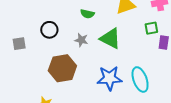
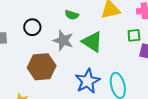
gray star: (81, 40) -> (63, 40), size x1.5
blue star: (109, 78) -> (88, 81), turned -30

